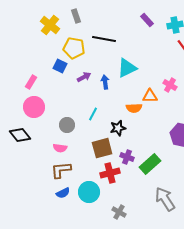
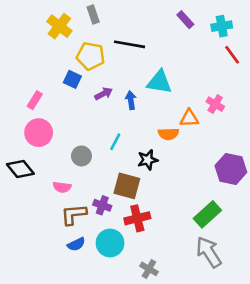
cyan triangle: (127, 68) -> (159, 82), turned 35
pink semicircle: (60, 148) -> (62, 187), moved
brown square: (102, 148) -> (127, 186), turned 30
purple cross: (127, 157) -> (102, 205), moved
green rectangle: (150, 164) -> (207, 214), moved

